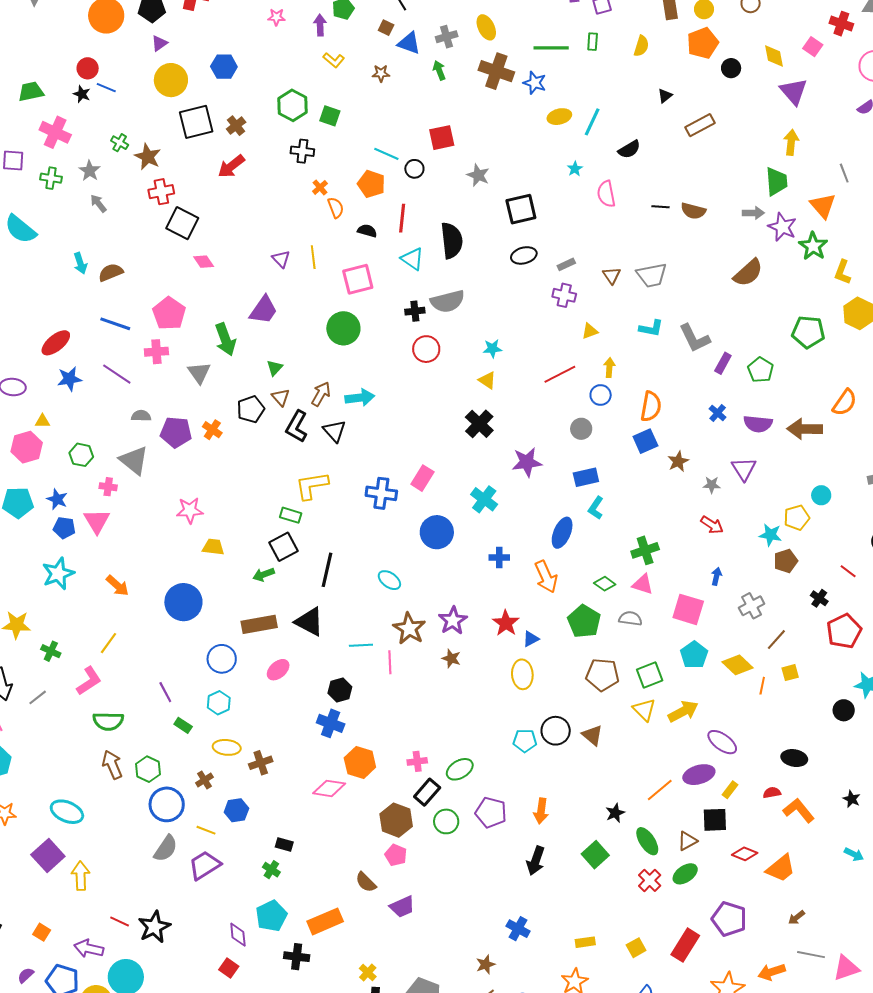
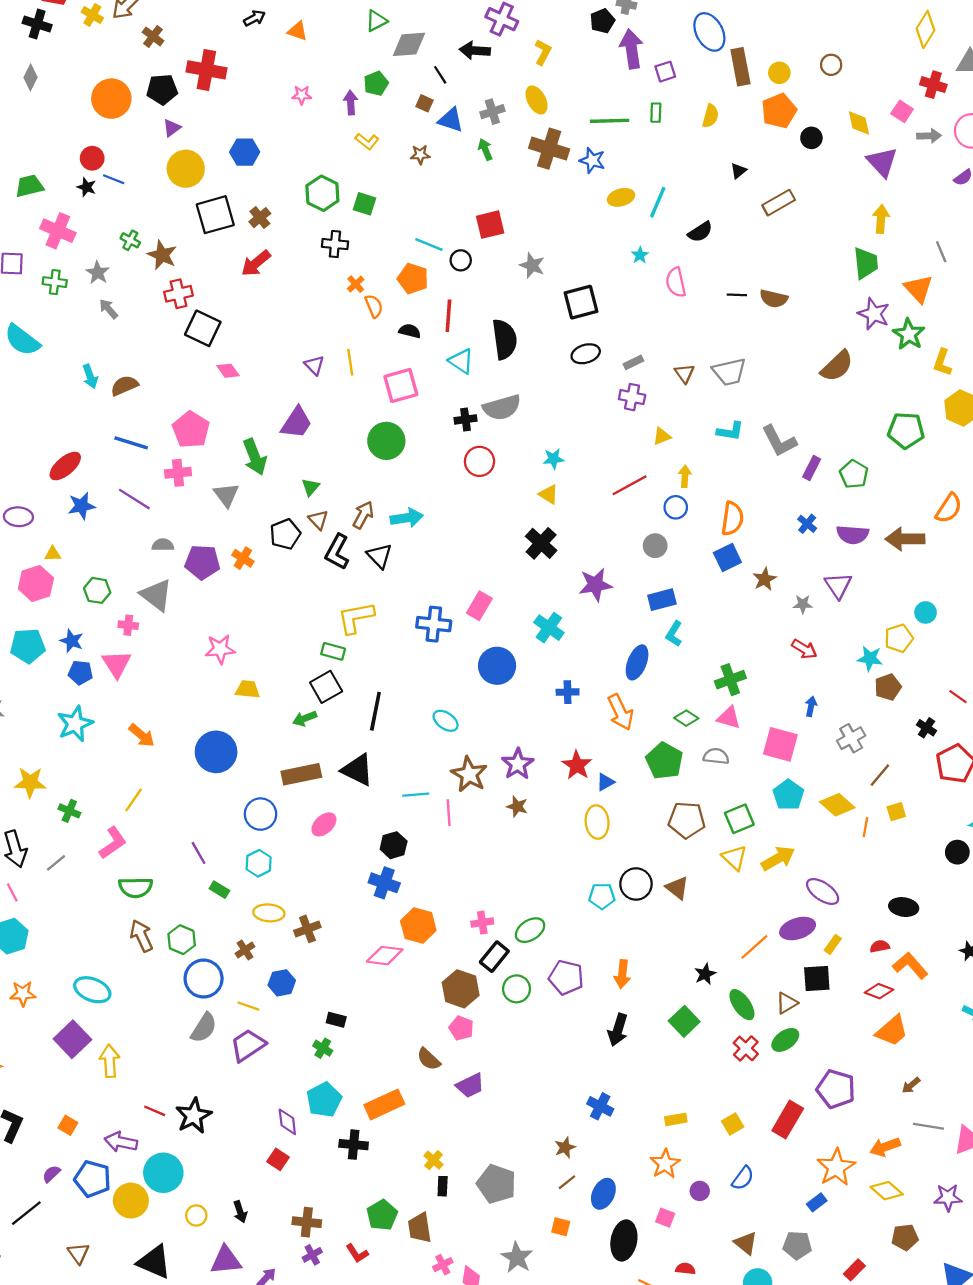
gray arrow: (753, 213) -> (929, 136), moved
red diamond: (745, 854) -> (879, 991), moved

